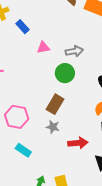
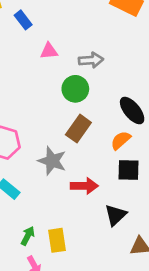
brown rectangle: (55, 104) -> (78, 129), moved
gray star: (53, 127) -> (52, 161), size x1.5

